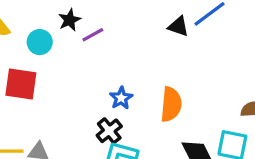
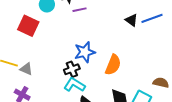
blue star: (121, 98) -> (85, 52), size x1.5

